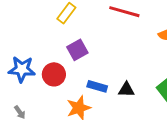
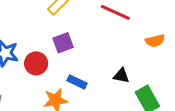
black triangle: (126, 90) -> (121, 76), moved

